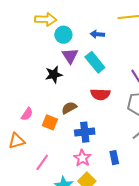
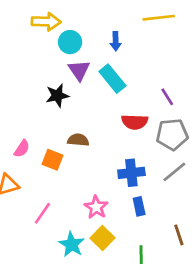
blue arrow: (97, 34) -> (116, 41), turned -96
red semicircle: (100, 94) -> (135, 122), moved
brown semicircle: (69, 108) -> (78, 140), turned 35
blue cross: (85, 132) -> (131, 173), moved

